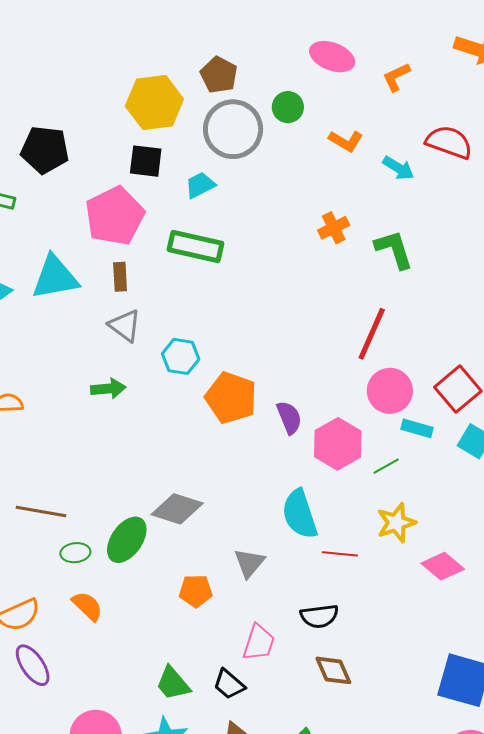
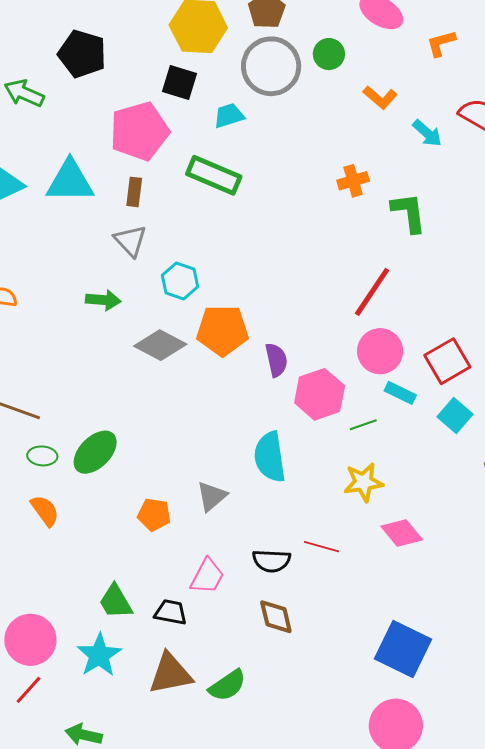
orange pentagon: (231, 398) -> (222, 330), turned -30
gray diamond: (177, 509) -> (160, 345), moved
red line: (340, 554) -> (322, 547), moved
black trapezoid: (229, 684) -> (171, 612), turned 140

